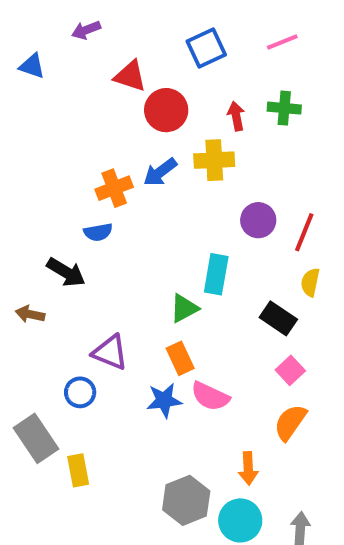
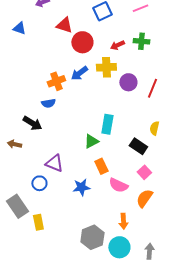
blue triangle: (32, 66) -> (19, 28), moved
red arrow: (236, 116) -> (117, 45), turned -104
purple circle: (258, 220) -> (128, 82), moved
red line: (304, 232) -> (152, 88), moved
orange rectangle: (180, 358) -> (101, 166), moved
pink semicircle: (210, 396) -> (118, 185), moved

